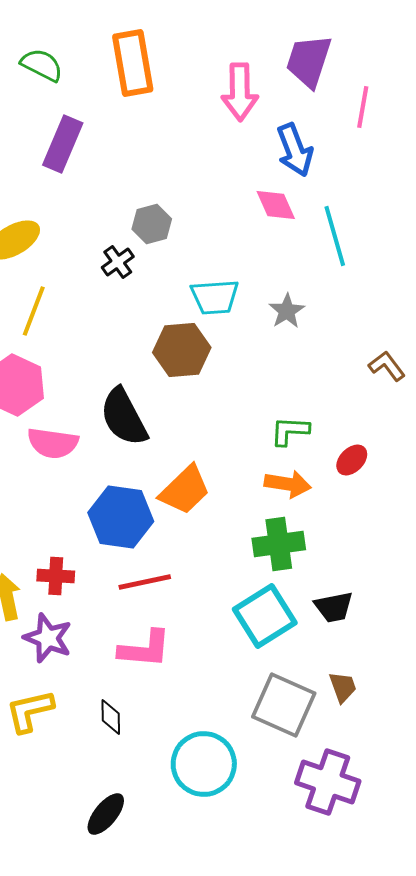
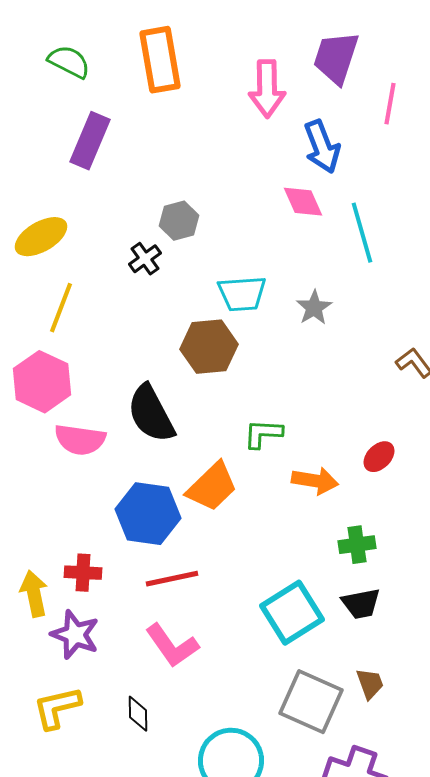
green L-shape: (290, 431) -> (263, 434), moved
green cross: (279, 544) -> (357, 545), moved, size x0.7
pink L-shape: (145, 649) -> (172, 646), turned 50

